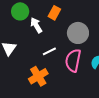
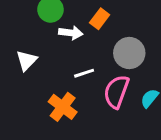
white arrow: (36, 25) -> (71, 33), turned 119
orange cross: (38, 76) -> (63, 107), turned -30

